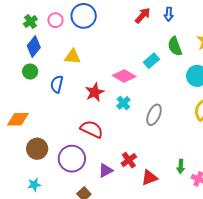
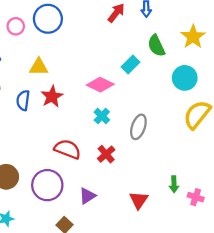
red star: (95, 92) -> (52, 96), moved
red cross: (129, 160) -> (106, 154), moved
red triangle: (149, 178) -> (139, 200), turned -30

